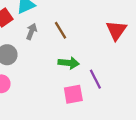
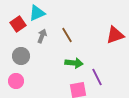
red triangle: (116, 30) -> (115, 35), turned 36

